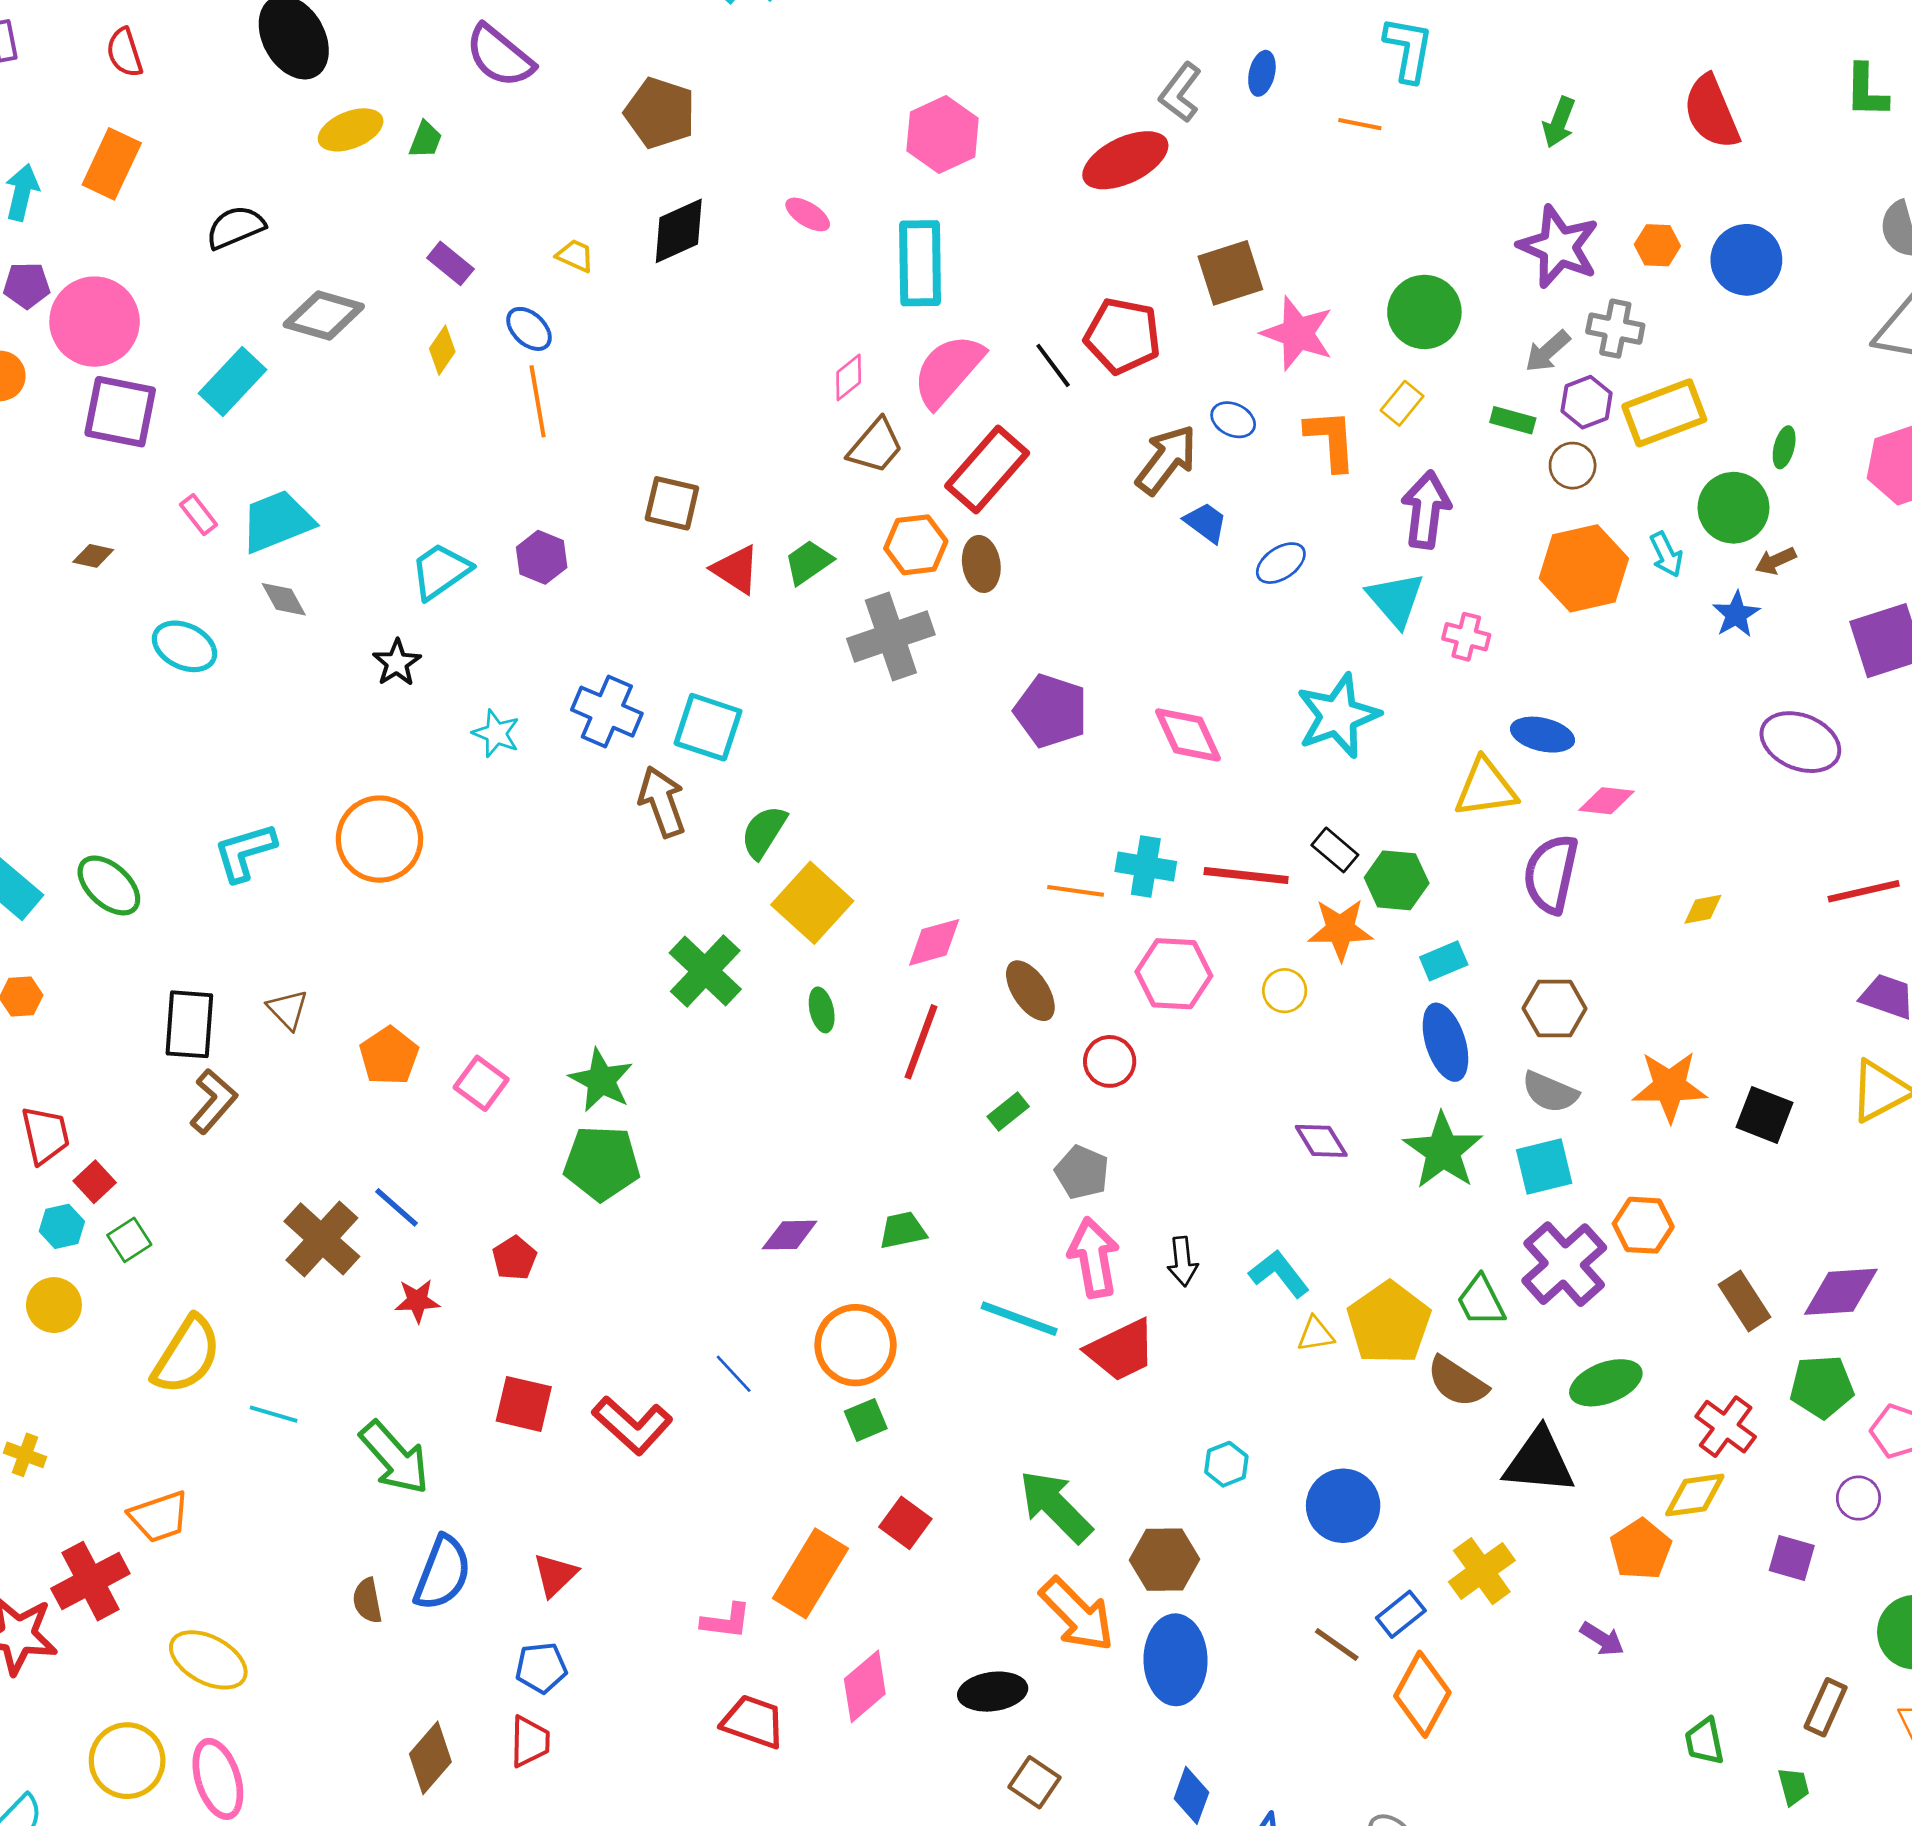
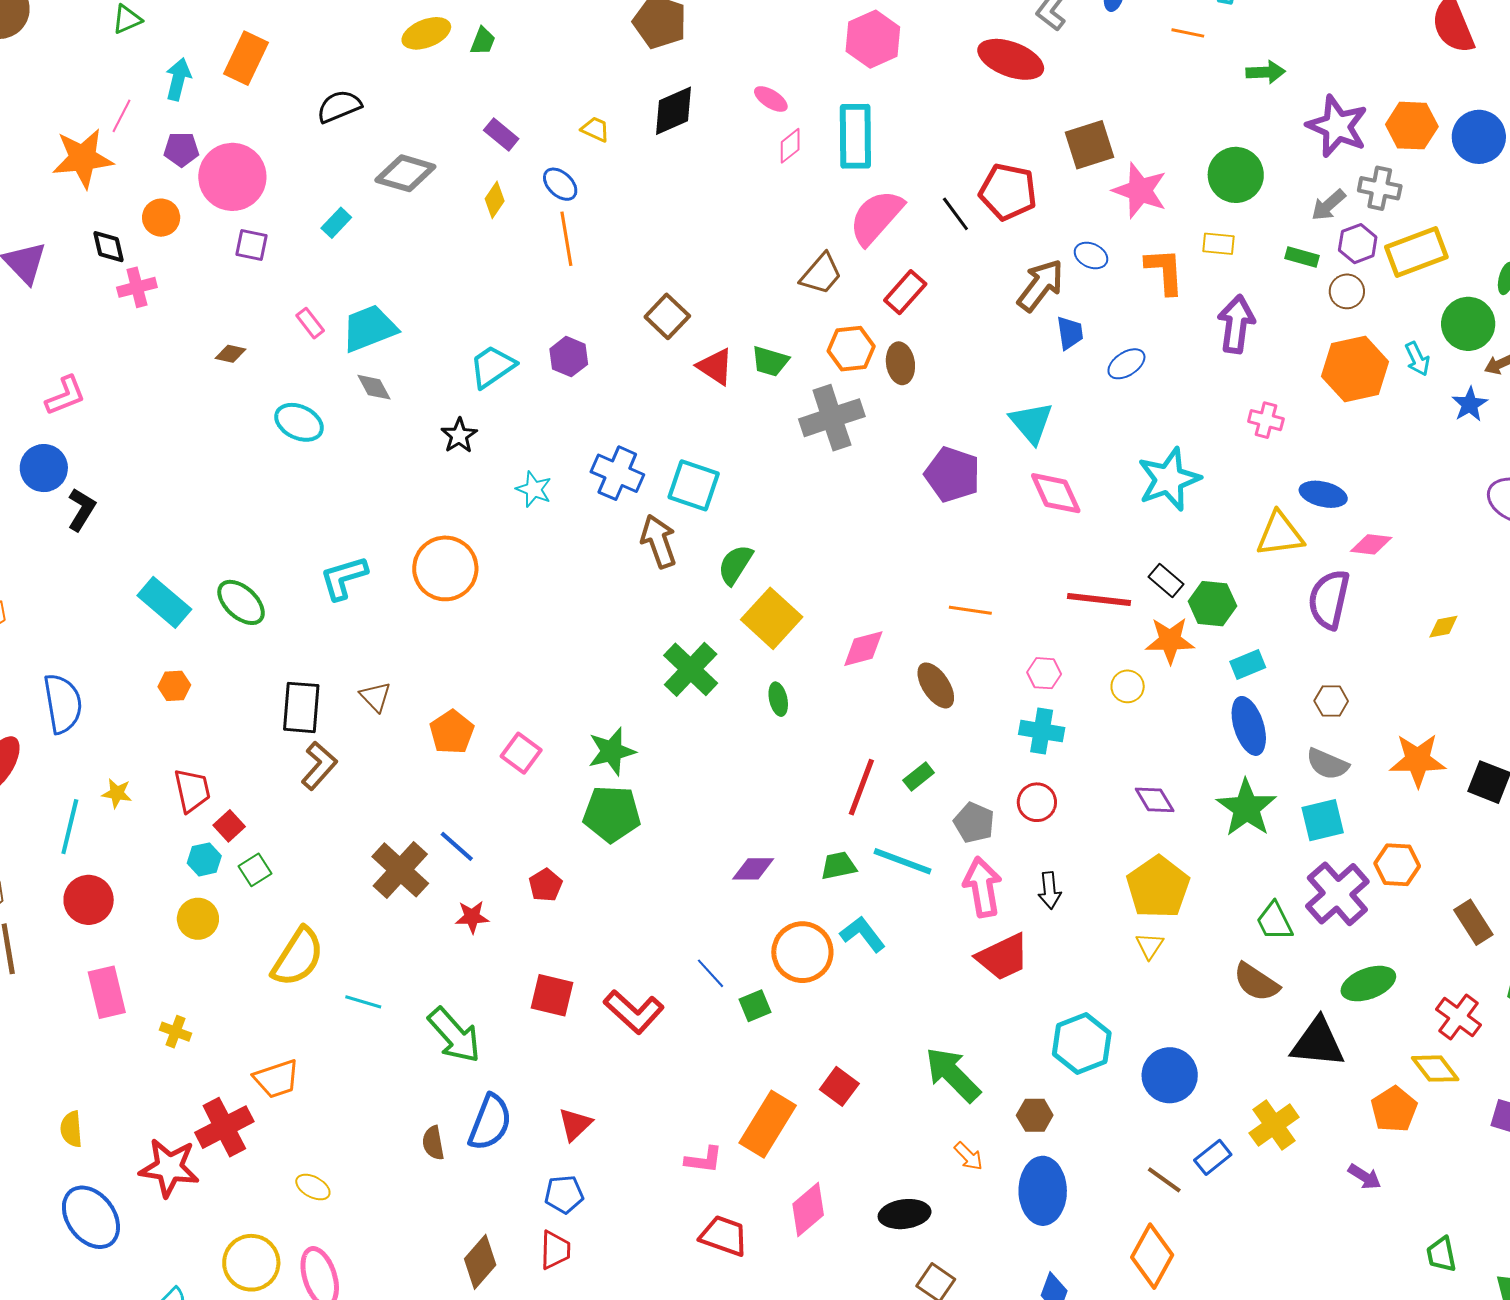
green arrow: (1559, 122) -> (1266, 72), moved, turned -114
red ellipse: (1125, 160) -> (1011, 59), turned 46
orange hexagon: (1657, 245) -> (1412, 126), size x1.5
pink diamond: (849, 377) -> (790, 146), moved
cyan rectangle: (233, 382) -> (336, 223), size x0.6
yellow rectangle: (1402, 403) -> (1219, 244), turned 56
purple square: (120, 412) -> (251, 245), size x0.6
red rectangle: (987, 470) -> (905, 292), size x0.7
brown square: (672, 503) -> (667, 316), turned 30
blue trapezoid: (1206, 523) -> (1070, 333), turned 45
green trapezoid: (808, 562) -> (770, 361), turned -129
cyan triangle: (1396, 600) -> (1031, 423), moved
cyan cross: (1146, 867) -> (1042, 731), moved
pink hexagon: (1174, 974) -> (1044, 673), size x0.6
brown hexagon: (1555, 1009) -> (1331, 701), size x0.7
red line: (921, 1042) -> (861, 787), moved
red circle: (1110, 1061) -> (1037, 802), moved
green star: (601, 1080) -> (612, 751), turned 30
cyan L-shape: (1279, 1274) -> (863, 934), moved
cyan line: (1019, 1319) -> (902, 861), moved
yellow pentagon: (1389, 1323) -> (1158, 887), moved
yellow triangle: (1316, 1334) -> (1150, 946), turned -48
green square: (866, 1420) -> (755, 1006), moved
cyan hexagon: (1226, 1464) -> (1082, 1043), size x1.8
yellow diamond: (1695, 1495) -> (1435, 1069), turned 60
brown hexagon: (1165, 1560) -> (1035, 1115), size x0.7
orange arrow: (1077, 1614) -> (969, 1156), size x0.5
yellow ellipse: (208, 1660) -> (313, 1187), size x0.6
orange diamond: (1422, 1694) -> (1152, 1256), moved

